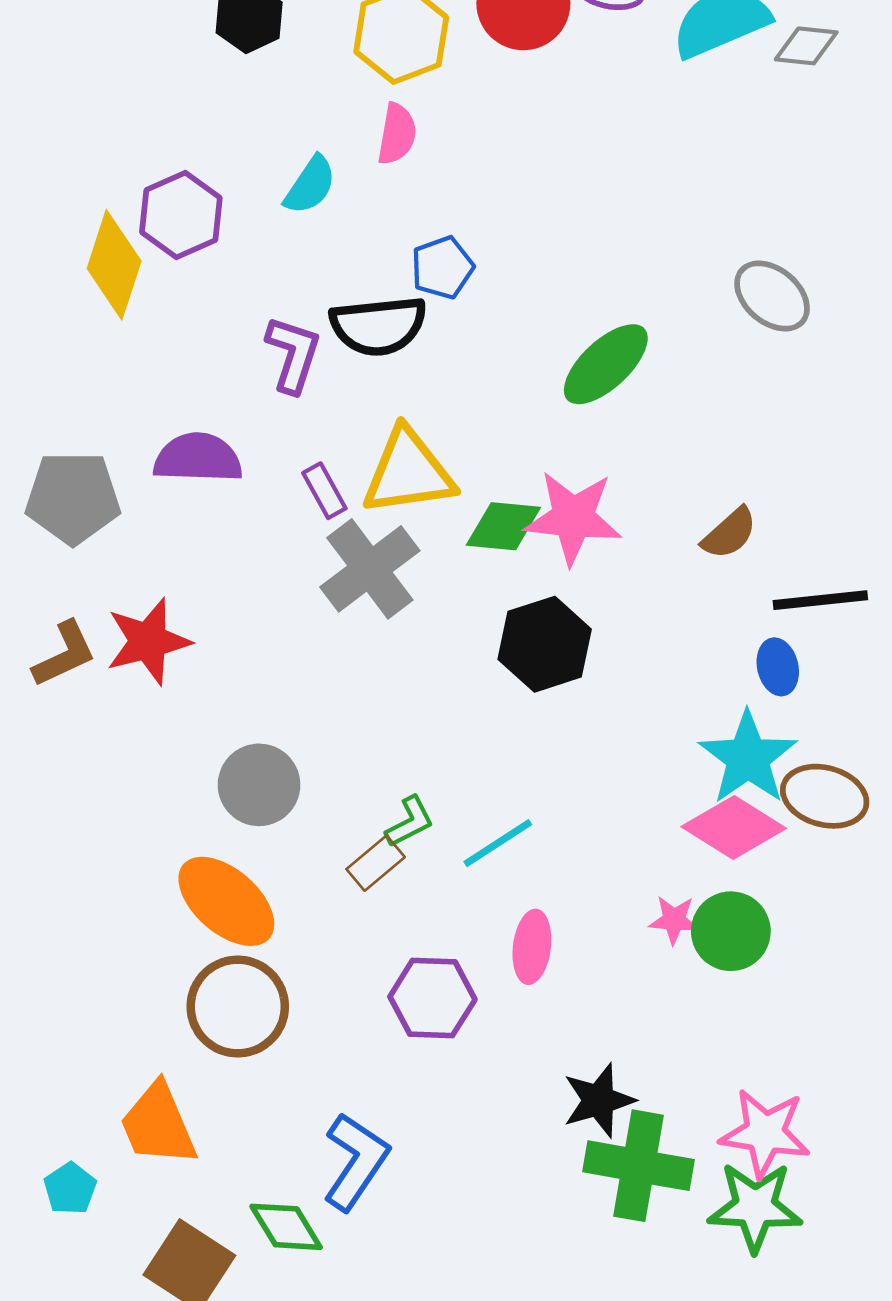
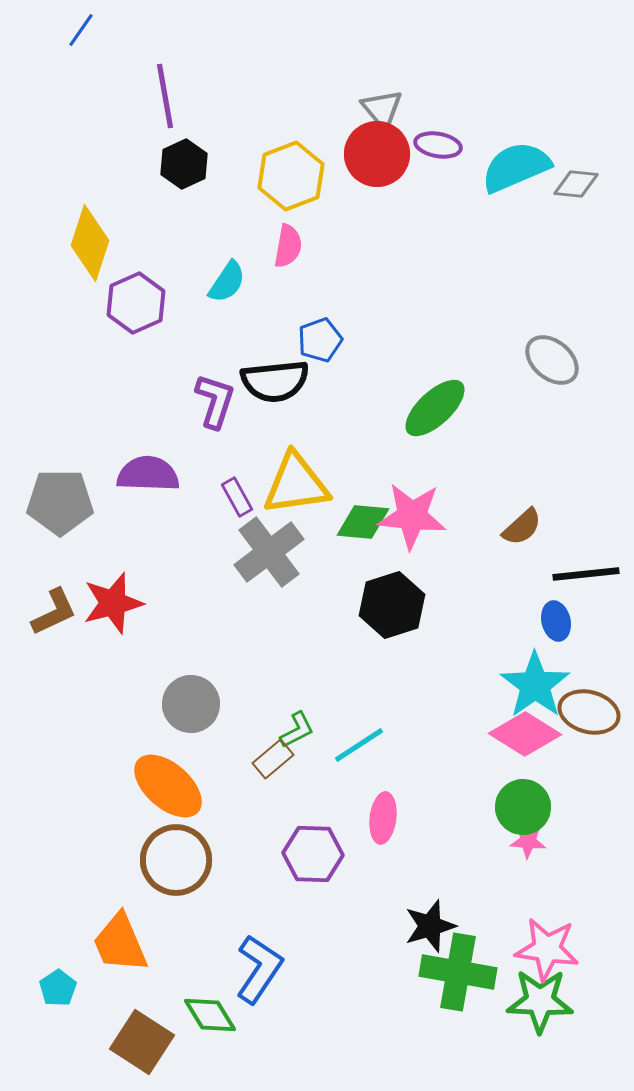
yellow diamond: (114, 265) -> (90, 243), moved
pink star: (674, 920) -> (528, 841), moved

